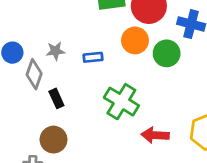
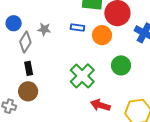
green circle: (167, 53) -> (121, 65), moved
blue rectangle: (93, 57) -> (77, 27), moved
black rectangle: (56, 98) -> (29, 68), moved

